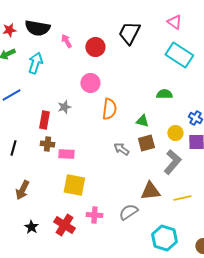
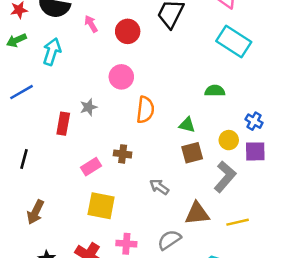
brown cross: (47, 144) -> (123, 154), moved
gray arrow: (121, 149) -> (159, 187), moved
pink rectangle: (66, 154) -> (91, 167), turned -35

